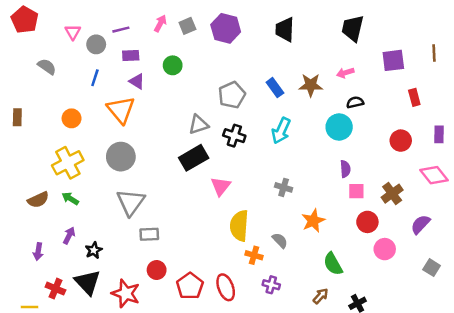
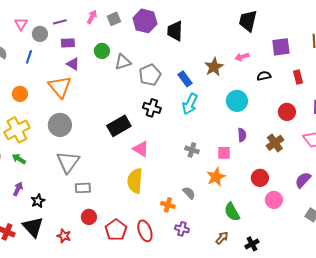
black trapezoid: (285, 30) -> (175, 31), moved
blue line: (95, 78) -> (29, 57), moved
brown star: (311, 85) -> (214, 67), turned -30
blue rectangle: (275, 88) -> (185, 79), moved
black semicircle: (355, 102) -> (264, 76), moved
gray triangle: (199, 125) -> (123, 62), moved
pink triangle: (221, 186) -> (141, 149), turned -36
pink square: (356, 191) -> (224, 153), moved
brown cross: (392, 194) -> (275, 143), moved
yellow semicircle: (239, 226) -> (135, 181), moved
red star: (126, 293) -> (64, 236), size x0.6

